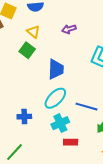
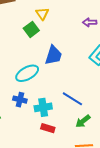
purple arrow: (69, 29) -> (90, 22), moved
cyan ellipse: (55, 98) -> (27, 73), moved
blue cross: (24, 117) -> (20, 100), moved

